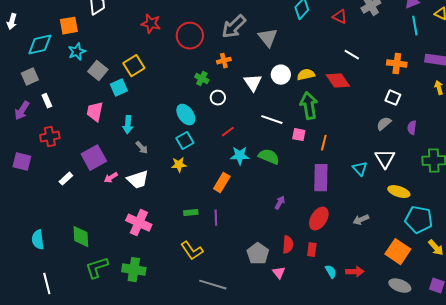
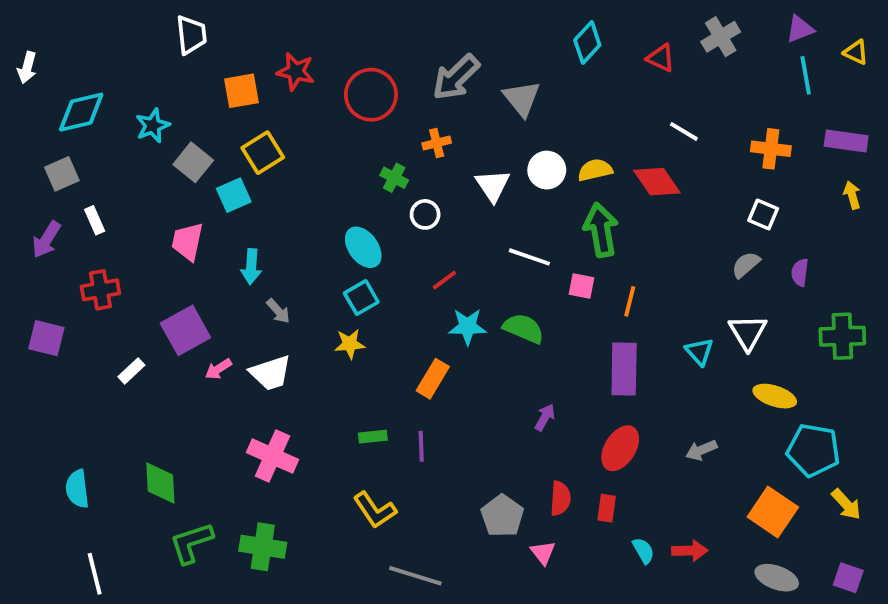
orange square: (69, 26) -> (242, 91), moved

